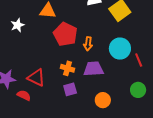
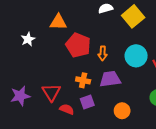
red triangle: (36, 78) -> (51, 92), turned 36
red semicircle: (24, 95) -> (67, 109), moved

